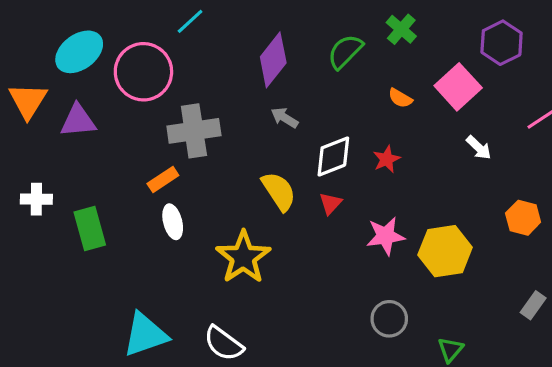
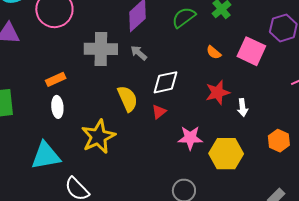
pink square: (458, 87) -> (251, 51), turned -32
gray cross: (194, 131) -> (101, 49), moved
white arrow: (479, 148) -> (243, 108), moved, turned 30
red star: (387, 159) -> (218, 93), moved, size x1.4
cyan triangle: (145, 335) -> (46, 156), moved

